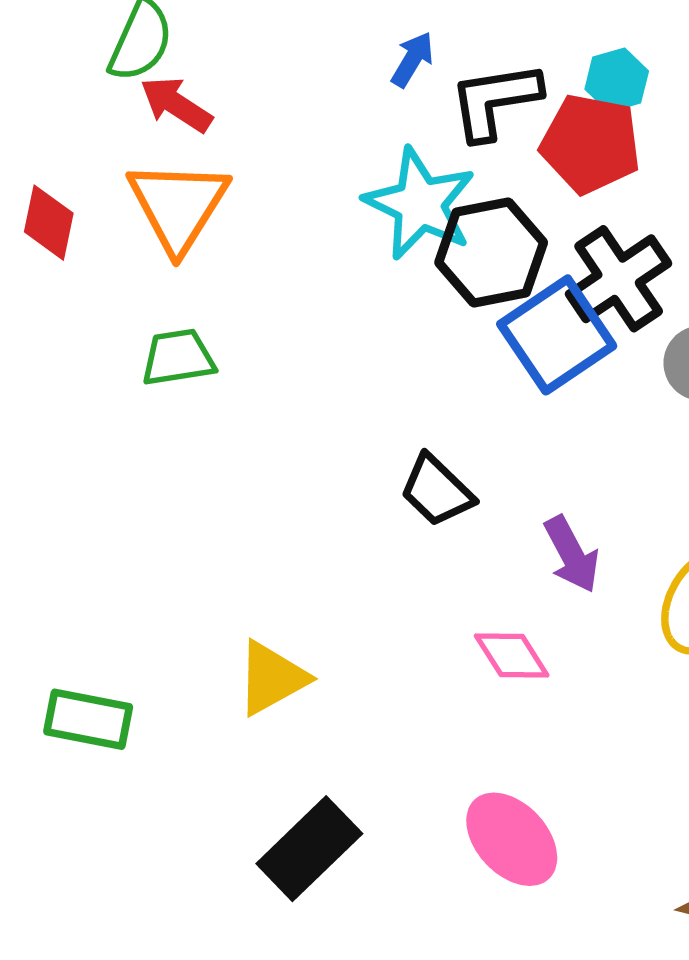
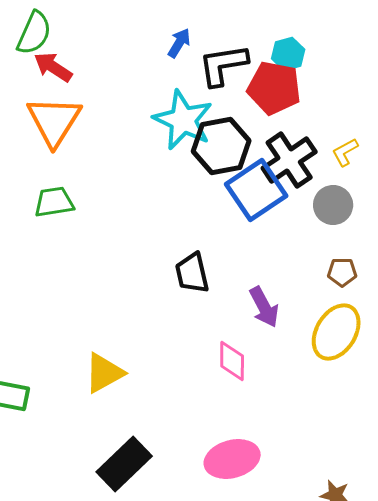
black trapezoid: (437, 491) -> (192, 273), turned 33
pink diamond: (512, 656) -> (232, 361), turned 33
pink ellipse: (512, 839) -> (232, 459), turned -62

